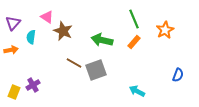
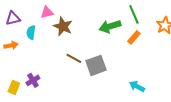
pink triangle: (47, 17) -> (47, 12), turned -48
purple triangle: (13, 23) -> (13, 18), turned 35
green arrow: (102, 40) -> (110, 26), moved, turned -30

